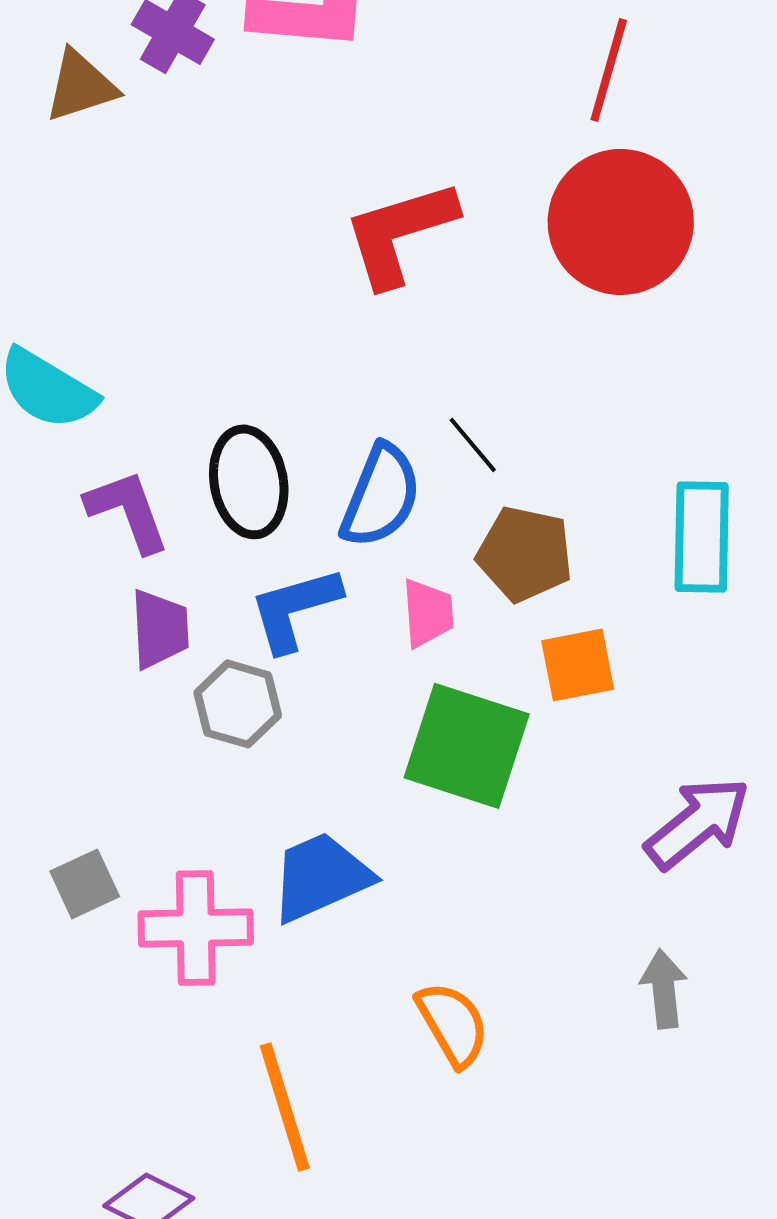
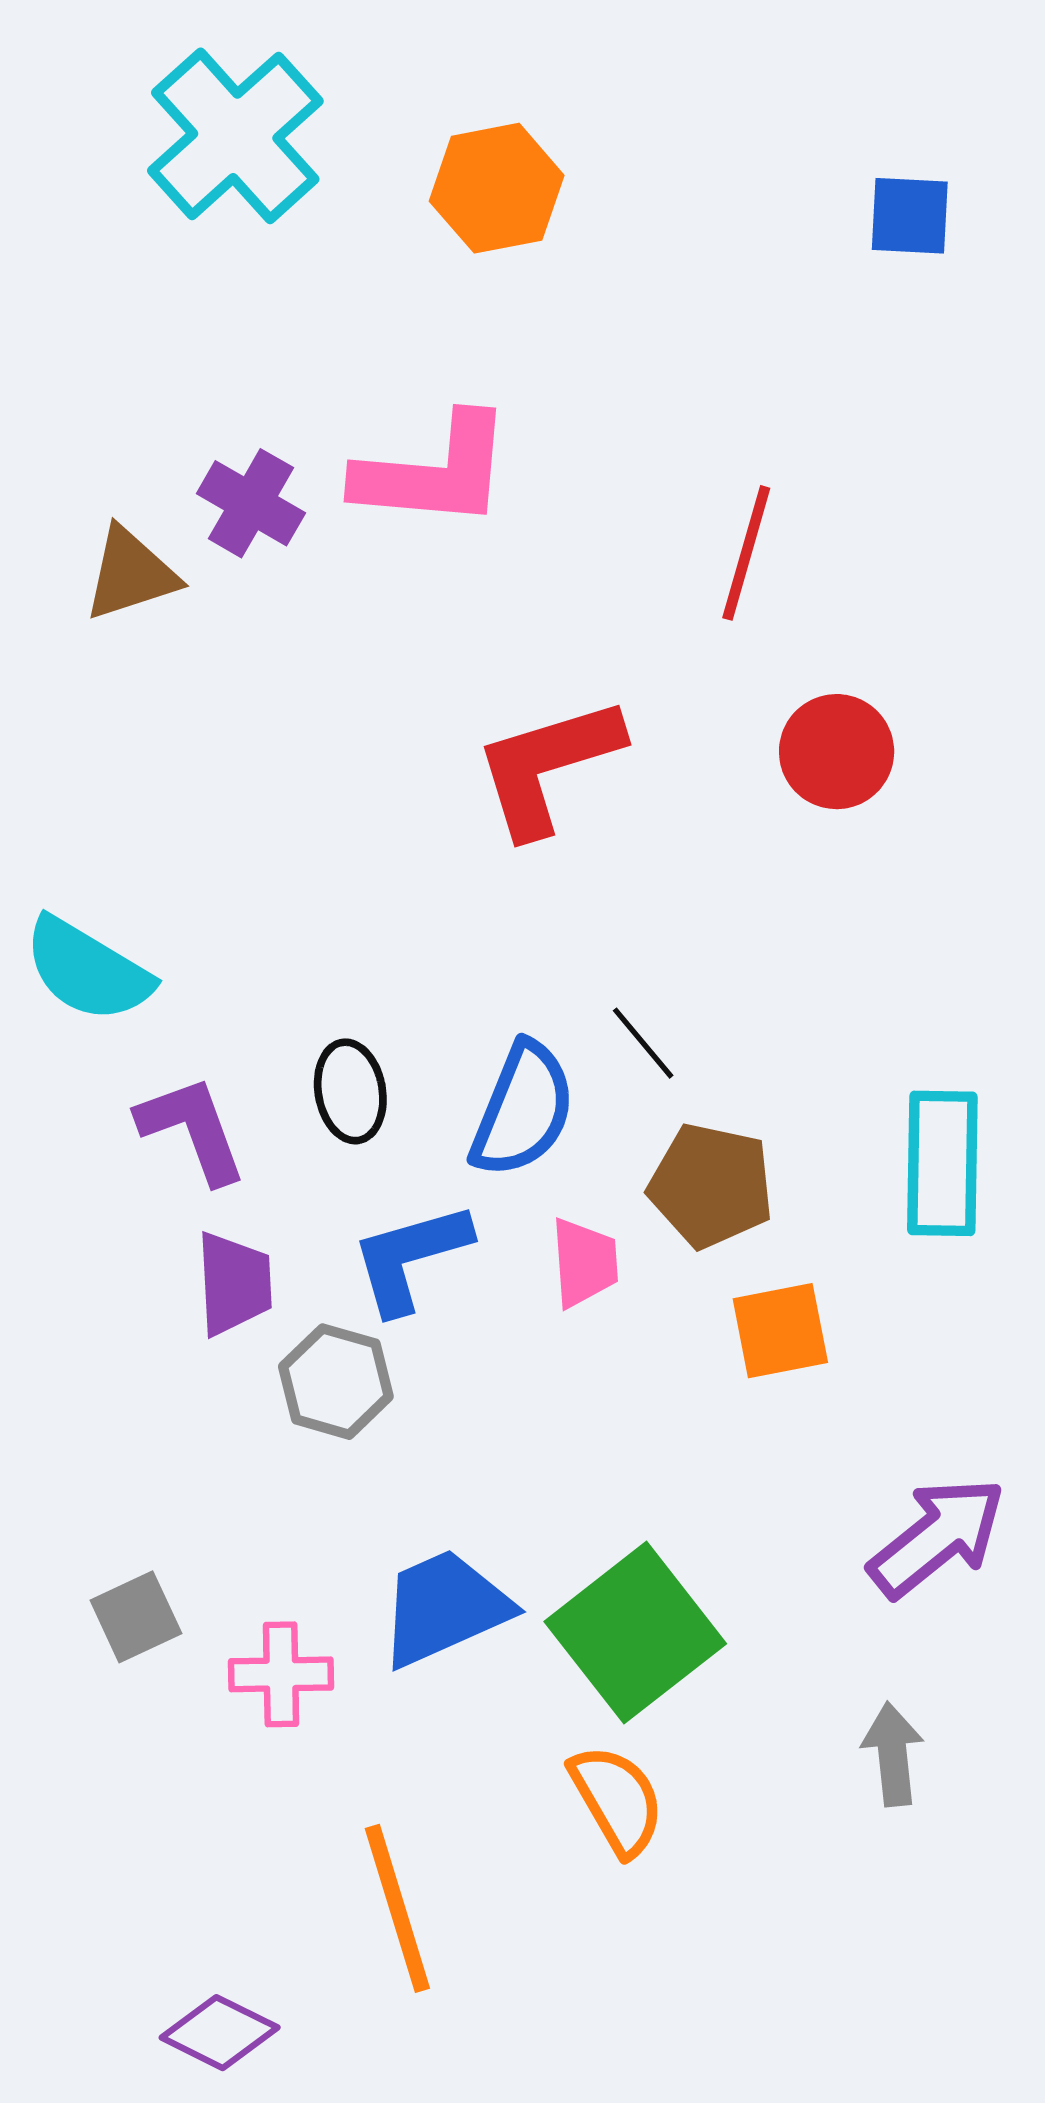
red line: (609, 70) -> (746, 553), moved
red circle: (621, 222) -> (837, 752), size x0.6
black ellipse: (249, 482) -> (350, 1091), size x0.7
green square: (467, 746) -> (635, 1633), moved, turned 34
pink cross: (196, 928) -> (281, 1674), size x0.7

